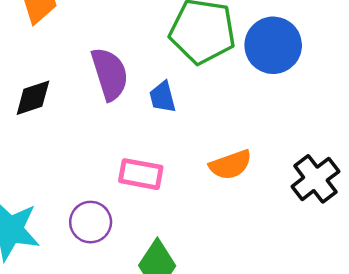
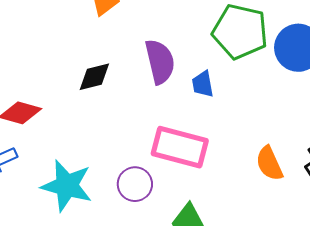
orange semicircle: (230, 165) -> (269, 163), moved, turned 81
pink rectangle: (141, 174) -> (180, 147), size x1.5

